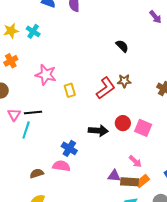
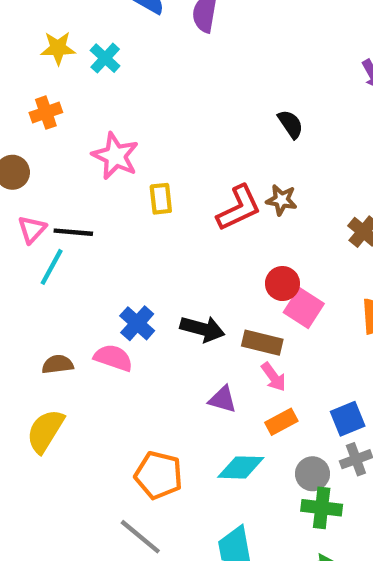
red circle: (123, 123) -> (282, 284), moved
black arrow: (98, 131) -> (202, 329), moved
brown rectangle: (129, 182) -> (262, 343), moved

